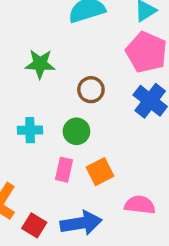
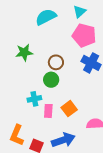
cyan cross: (30, 130) -> (34, 99), moved
green circle: (76, 131) -> (51, 80), moved

